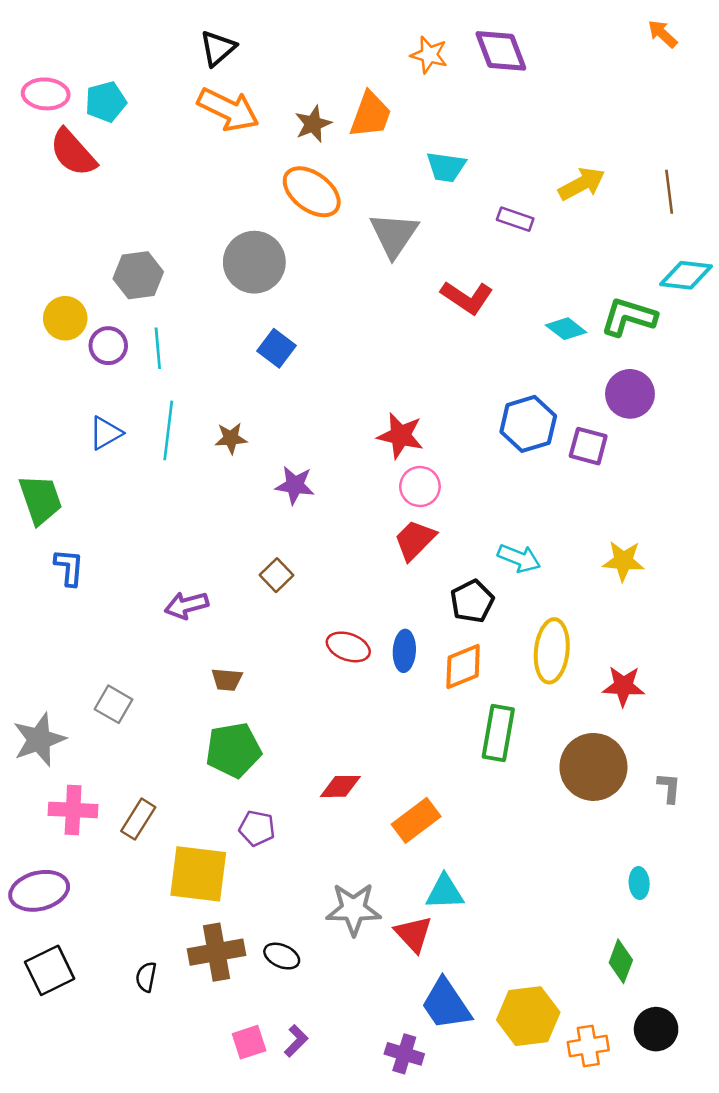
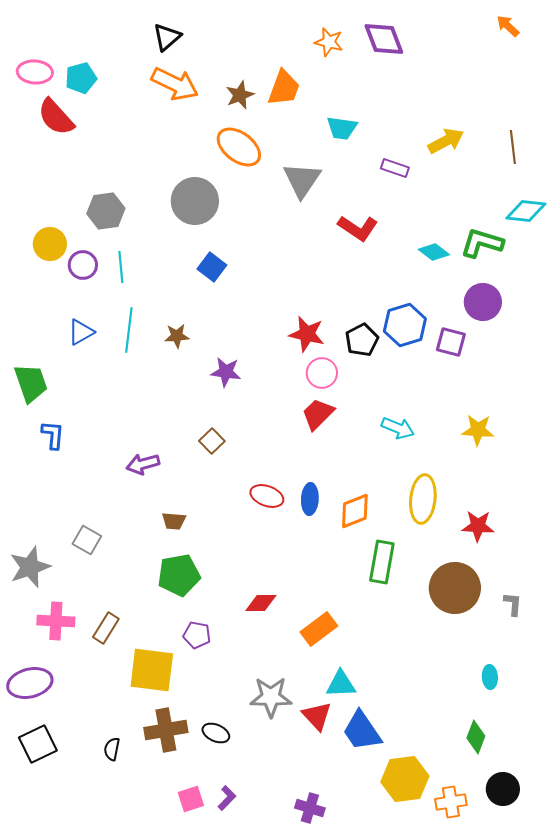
black pentagon: (472, 601) -> (362, 340), moved
blue trapezoid: (446, 1004) -> (362, 731), moved

